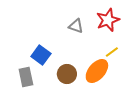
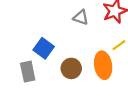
orange ellipse: (97, 71) -> (103, 65), turned -50

